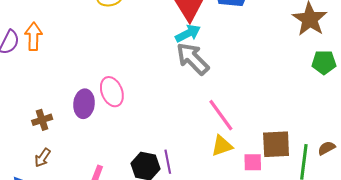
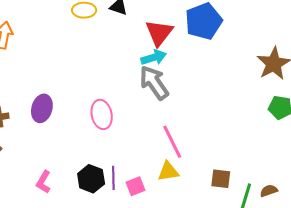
pink ellipse: (112, 92) -> (102, 114), moved
brown square: (276, 144) -> (221, 179), size x0.7
pink square: (253, 162) -> (136, 186), moved, turned -30

